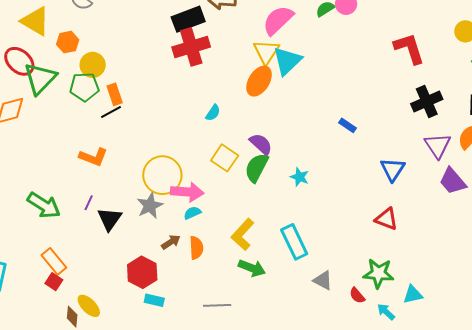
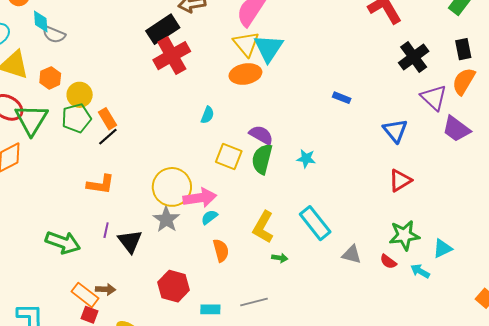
orange ellipse: (259, 81) -> (245, 74), turned 60
red triangle: (386, 219) -> (400, 180), turned -40
brown arrow: (171, 242) -> (106, 289), moved, turned 48
green arrow: (252, 268) -> (280, 258), size x0.6
cyan rectangle: (154, 300) -> (210, 309), moved

